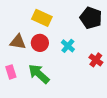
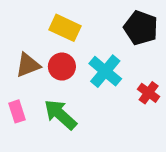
brown triangle: (18, 42) -> (28, 65), turned -30
cyan cross: (68, 46) -> (105, 71), size x1.5

